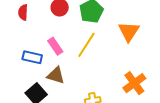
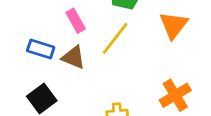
pink rectangle: (55, 46) -> (76, 21), moved
brown triangle: (56, 75) -> (73, 57), moved

